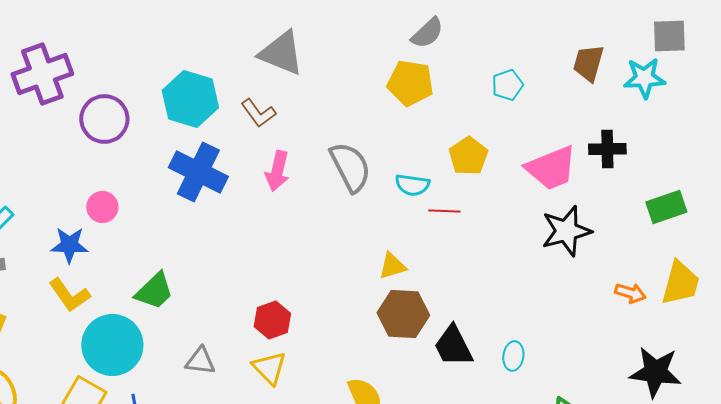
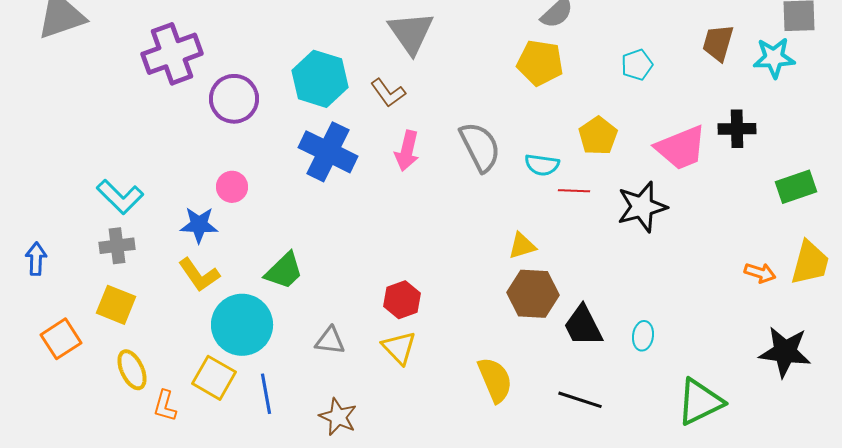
gray triangle: (281, 53) -> (411, 33), turned 33
black star: (566, 231) -> (642, 207), moved

